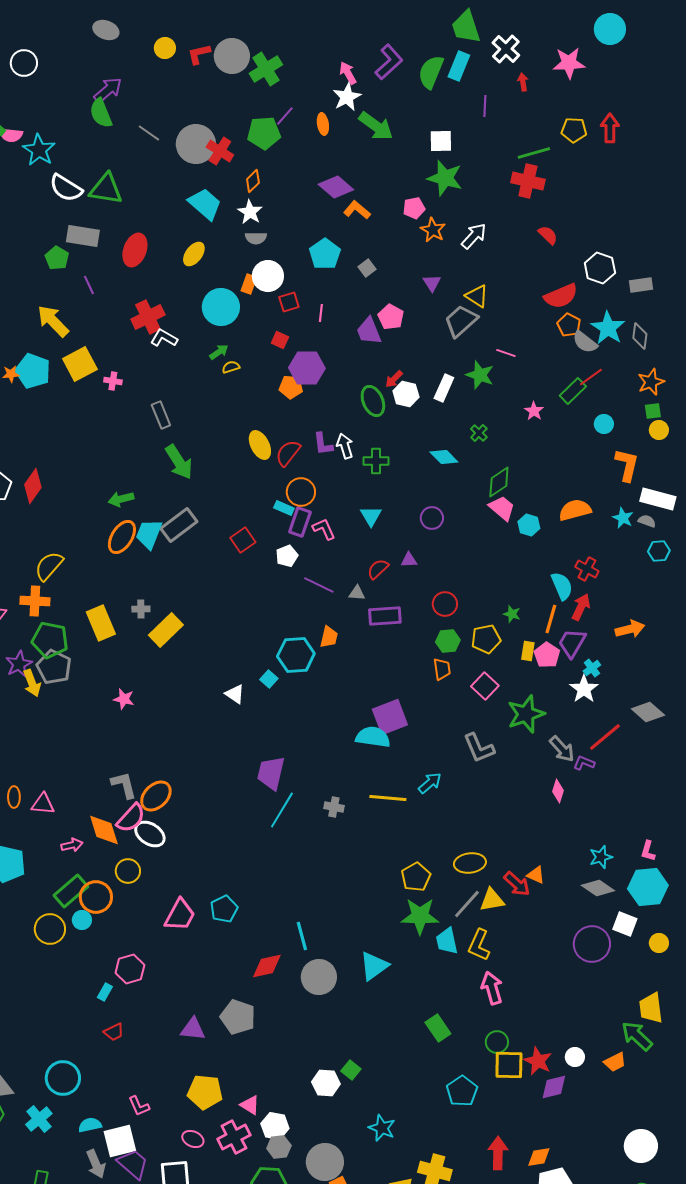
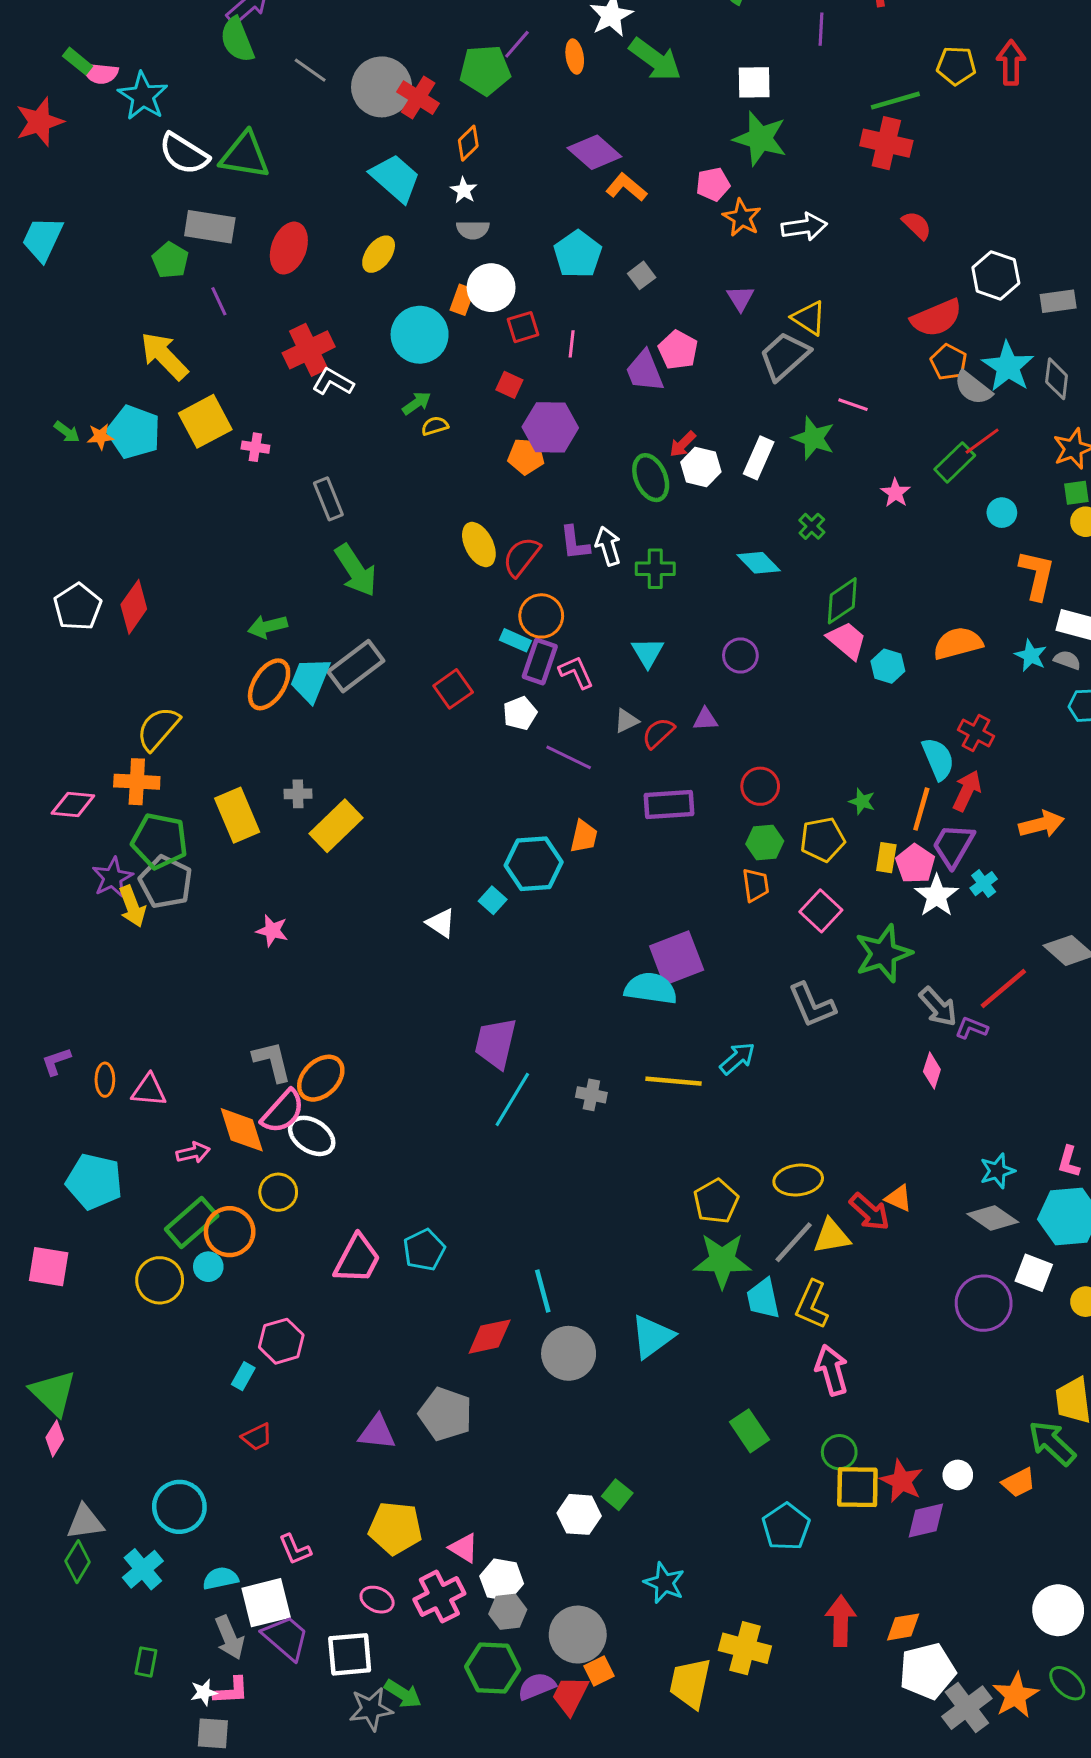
white star: (250, 212) -> (464, 190), size x0.7
white arrow: (474, 236) -> (804, 227), turned 40
gray triangle: (357, 593) -> (626, 721), moved, turned -30
white star: (584, 689) -> (937, 896), moved

